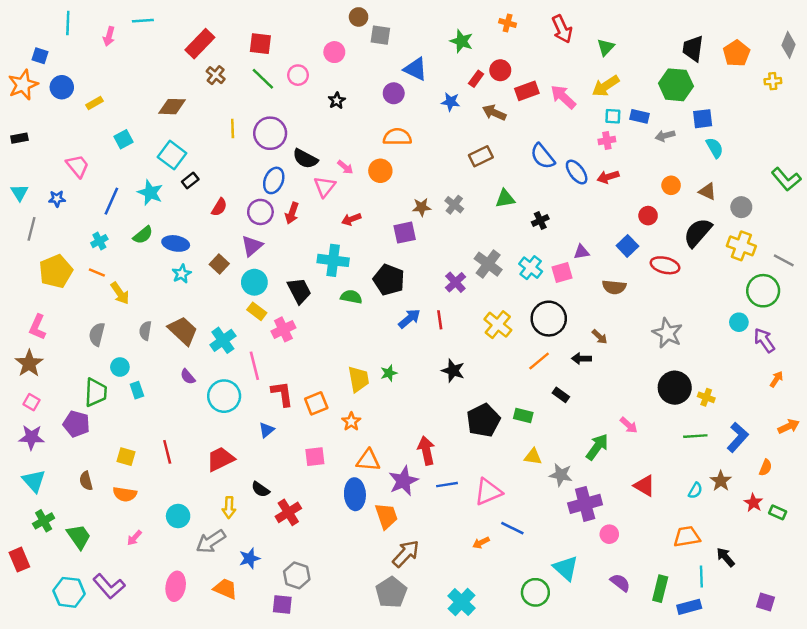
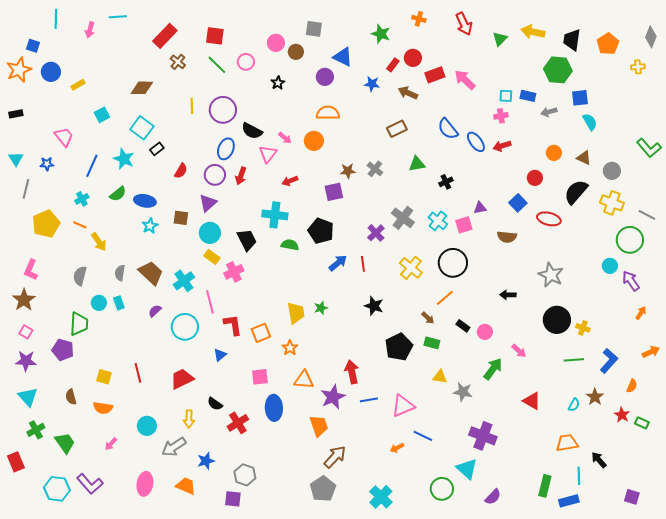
brown circle: (359, 17) -> (296, 52), moved
yellow arrow: (606, 86) -> (533, 32), moved, turned 45
brown square: (219, 264) -> (181, 218), turned -35
brown arrow: (600, 337) -> (428, 318), moved
black arrow: (581, 359) -> (508, 295), moved
purple semicircle: (188, 377) -> (155, 311), turned 88
cyan rectangle: (137, 390) -> (119, 303), moved
blue ellipse: (355, 494) -> (274, 408), moved
purple cross: (585, 504) -> (483, 436), moved, turned 36
pink circle: (609, 534) -> (485, 332), moved
purple semicircle: (620, 583) -> (493, 497), moved, turned 96

